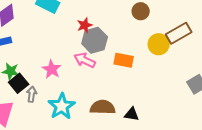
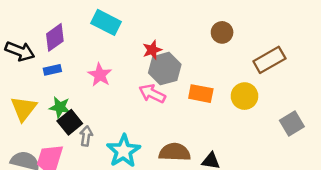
yellow circle: (159, 44) -> (244, 96), moved
pink star: (52, 69) -> (100, 75), moved

